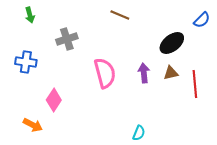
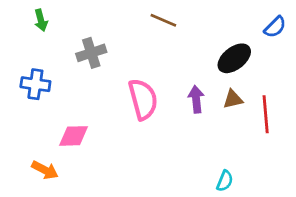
pink diamond: (54, 100) -> (74, 136), turned 55
cyan semicircle: (139, 133) -> (225, 181), moved

